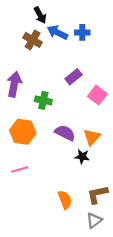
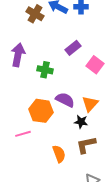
orange hexagon: (23, 132) -> (41, 111), moved
brown L-shape: (97, 194) -> (86, 145), moved
orange semicircle: (65, 200) -> (59, 154), moved

